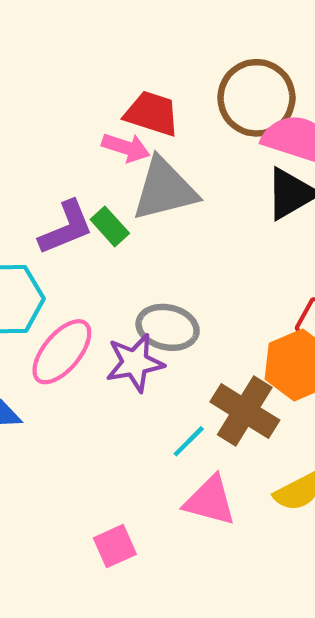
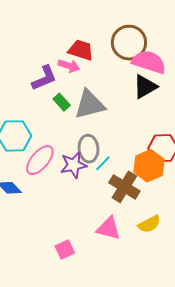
gray triangle: (165, 189) -> (90, 104), moved
purple L-shape: (66, 228) -> (44, 78), moved
gray ellipse: (168, 327) -> (89, 149), turned 72
cyan line: (189, 441) -> (103, 163), moved

